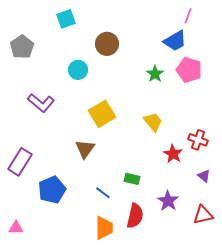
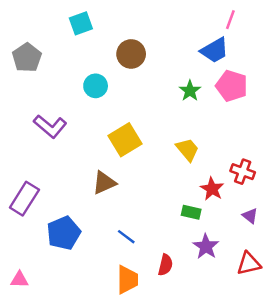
brown triangle: (85, 149) -> (104, 183), turned 30
green rectangle: (132, 179) -> (191, 212), moved
red semicircle: (135, 216) -> (165, 265), size x0.7

